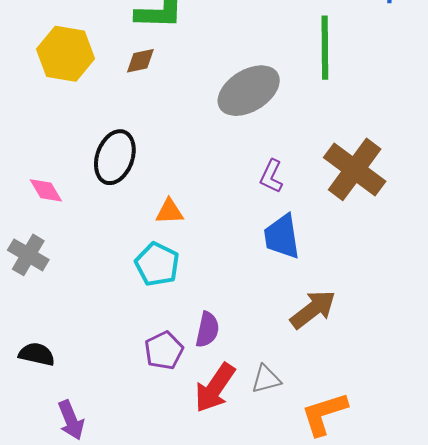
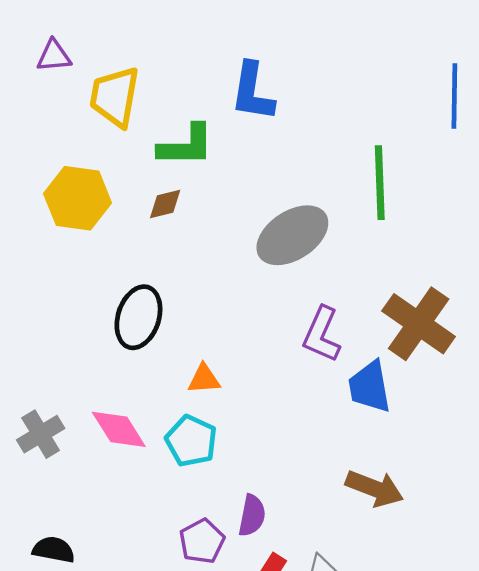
purple L-shape: (271, 176) -> (322, 334), size x1.4
pink diamond: (46, 190) -> (119, 429), moved, size x1.4
blue trapezoid: (282, 237) -> (370, 387), moved
gray cross: (28, 255) -> (41, 434), turned 30
brown arrow: (313, 309) -> (375, 488), turned 60

